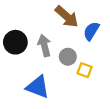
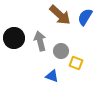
blue semicircle: (91, 31) -> (85, 17), moved
blue triangle: (38, 87) -> (52, 76), moved, size x0.6

